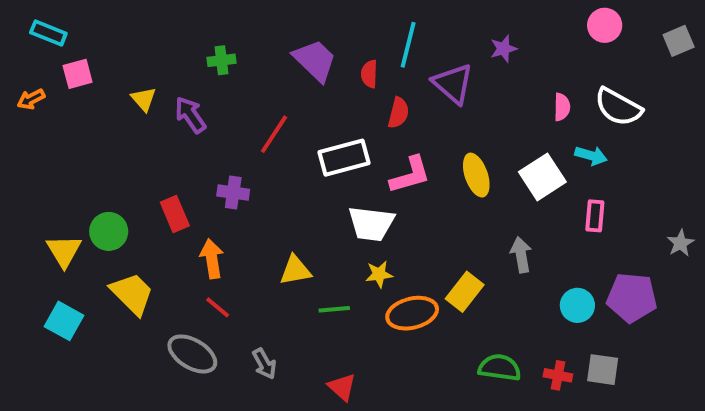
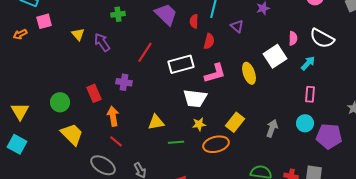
purple triangle: (453, 84) -> (237, 26), size x0.6
cyan arrow: (591, 156) -> (308, 63), turned -63
white square: (542, 177) -> (275, 56), moved
yellow triangle: (64, 251) -> (20, 111), moved
gray arrow: (521, 255) -> (272, 128), moved, turned 30
yellow rectangle: (465, 292) -> (235, 122), moved
cyan circle: (577, 305) -> (305, 123), moved
cyan square: (64, 321) -> (17, 144), moved

